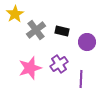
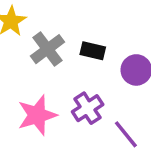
purple line: (81, 79) -> (126, 134), turned -42

